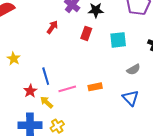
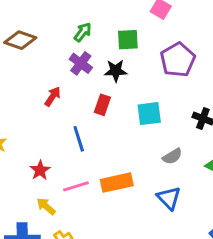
blue line: (46, 76) -> (79, 139), moved
orange rectangle: (95, 87) -> (117, 183), size x1.5
red star: (30, 91) -> (40, 170), moved

